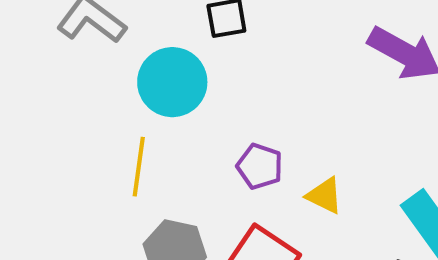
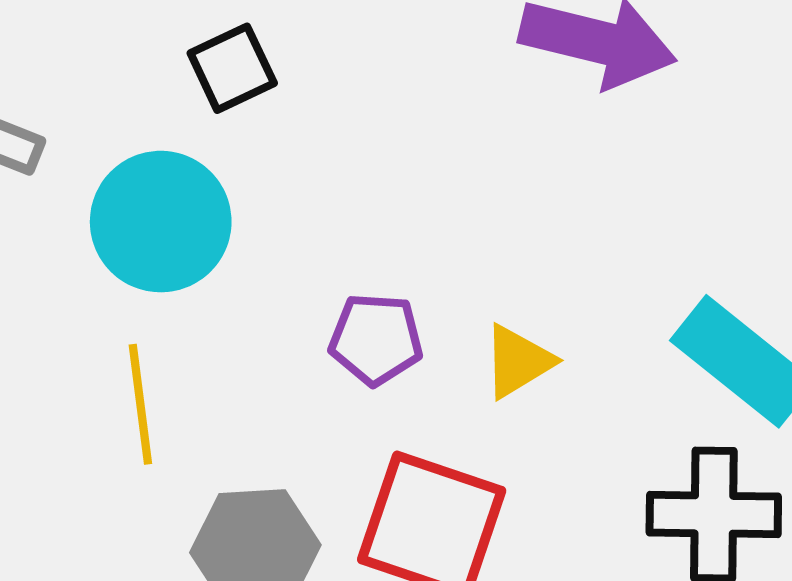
yellow triangle: (325, 195) -> (518, 361), turned -42

